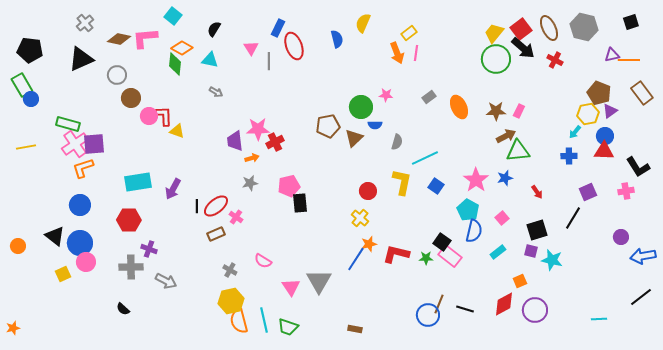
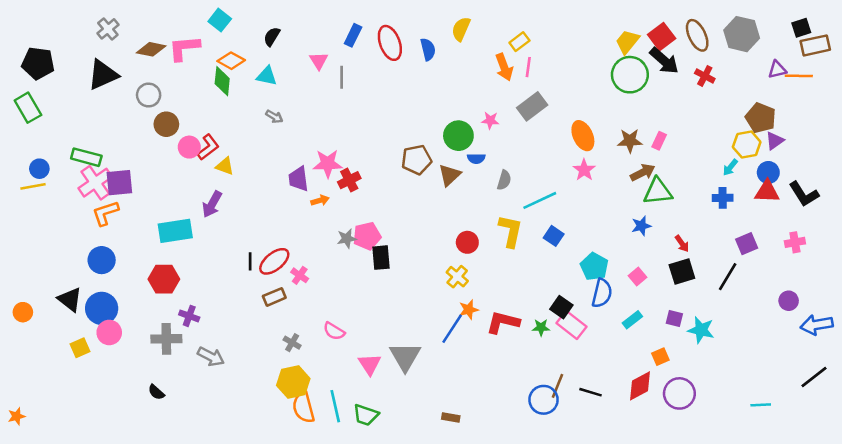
red ellipse: (294, 46) -> (390, 43), moved
brown rectangle: (642, 93) -> (815, 45), moved, turned -65
gray rectangle: (429, 97) -> (532, 106), moved, size x1.6
blue circle: (31, 99) -> (39, 169), moved
red L-shape: (164, 116) -> (208, 147), turned 55
black L-shape: (638, 167) -> (804, 194), moved
pink star: (476, 180) -> (584, 170), moved, size x0.7
gray star: (250, 183) -> (347, 239), moved
purple arrow: (173, 189) -> (212, 204), moved
black square: (537, 230) -> (682, 272), moved

